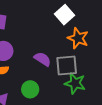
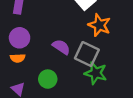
gray square: (67, 66) -> (87, 54), turned 30

